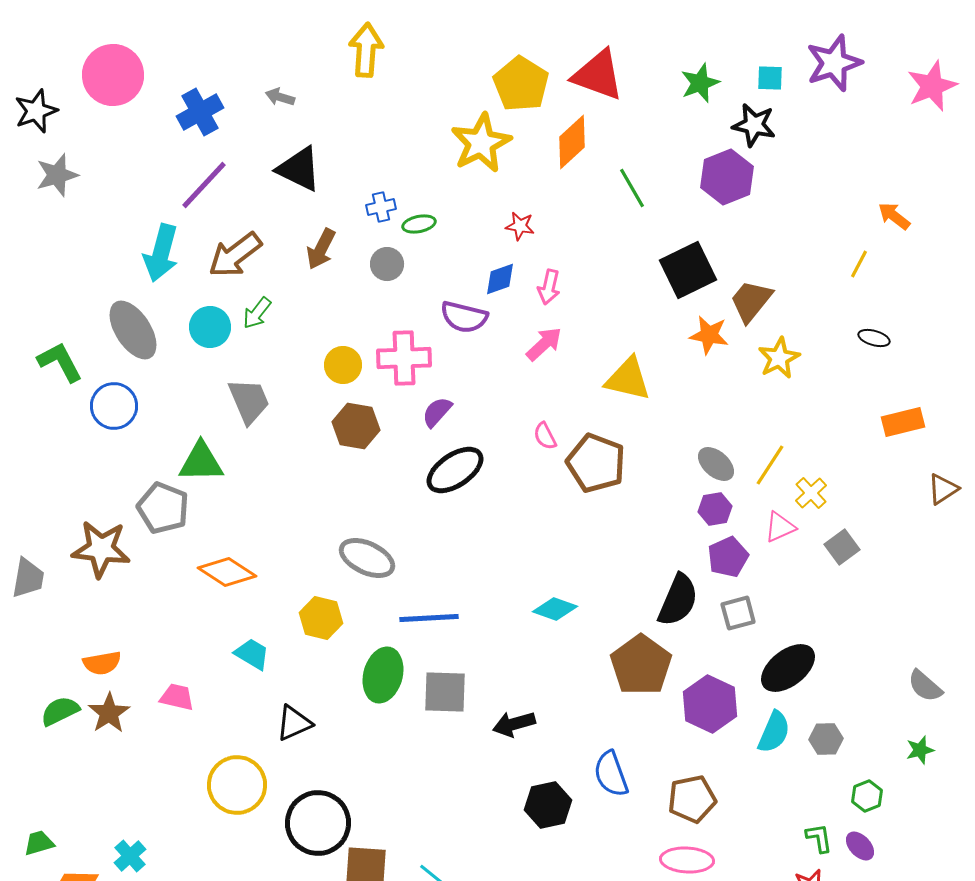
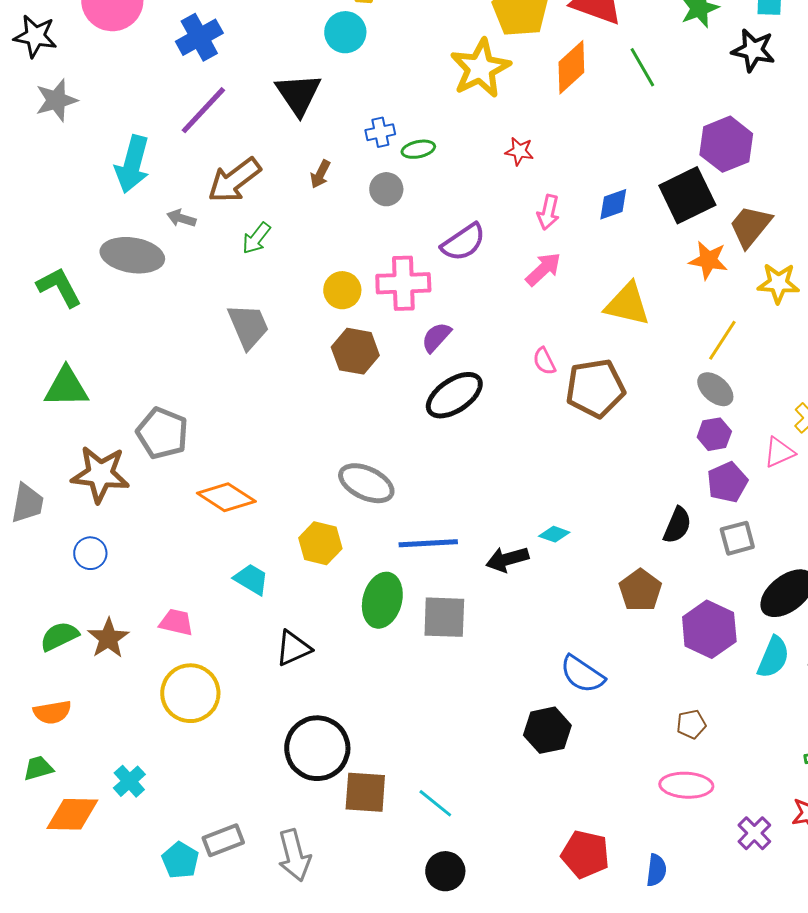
gray arrow: (280, 97) -> (181, 218), moved
black star: (36, 111) -> (35, 36), turned 30
black triangle: (299, 169) -> (298, 94), turned 30
purple hexagon: (727, 177) -> (726, 144), moved
green line: (632, 188) -> (642, 67), moved
brown arrow: (321, 249) -> (320, 174), size x0.7
cyan arrow: (161, 253) -> (132, 164), moved
blue diamond: (500, 279) -> (613, 204), moved
purple semicircle: (464, 317) -> (463, 242), turned -48
cyan circle: (210, 327) -> (345, 32), moved
gray ellipse: (133, 330) -> (132, 255), turned -48
yellow star: (779, 358) -> (778, 283), turned 30
blue circle: (114, 406) -> (90, 553), moved, size x0.7
green triangle: (201, 462) -> (66, 387), moved
brown pentagon: (596, 463) -> (595, 388), turned -30
yellow line: (770, 465) -> (722, 340), moved
black semicircle: (678, 600) -> (677, 525), size x0.7
cyan diamond: (555, 609) -> (554, 534), size x0.7
orange semicircle: (102, 663) -> (52, 712), moved
brown pentagon: (641, 665) -> (640, 590), size x0.7
black arrow: (514, 724) -> (507, 559), moved
blue semicircle: (611, 774) -> (582, 674), moved, turned -36
yellow circle: (237, 785) -> (190, 693), moved
brown pentagon: (692, 799) -> (691, 724), size x0.6

